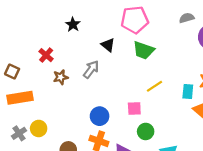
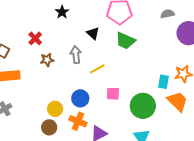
gray arrow: (91, 69) -> (76, 55), turned -48
yellow line: (154, 86) -> (97, 69), moved
yellow circle: (39, 128) -> (55, 109), moved
green circle: (146, 131) -> (143, 106), moved, size x1.6

